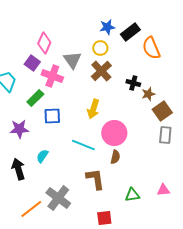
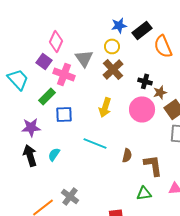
pink circle: (114, 133) -> (142, 109), moved
black arrow: (18, 169) -> (30, 155), moved
brown L-shape: (95, 179) -> (153, 165), moved
gray cross: (58, 198) -> (70, 196), size x0.7

